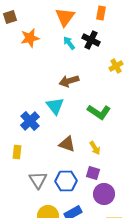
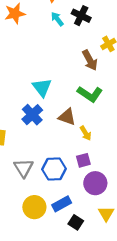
brown arrow: (69, 81) -> (90, 60), moved, turned -102
blue cross: (30, 121) -> (32, 115), moved
brown triangle: (67, 144) -> (67, 117), moved
purple square: (93, 173) -> (83, 160), turned -32

